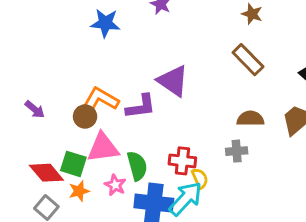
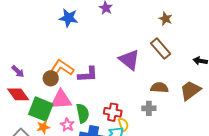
purple triangle: (173, 81) -> (129, 60), moved
green square: (73, 164) -> (41, 109), size x1.4
red diamond: (46, 173) -> (18, 94), moved

